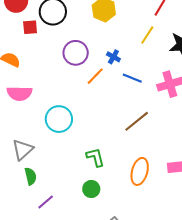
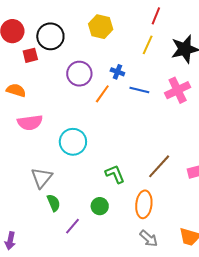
brown line: (137, 121) -> (159, 166), moved
orange ellipse: (140, 171) -> (144, 204), moved
green circle: (91, 189) -> (100, 206), moved

